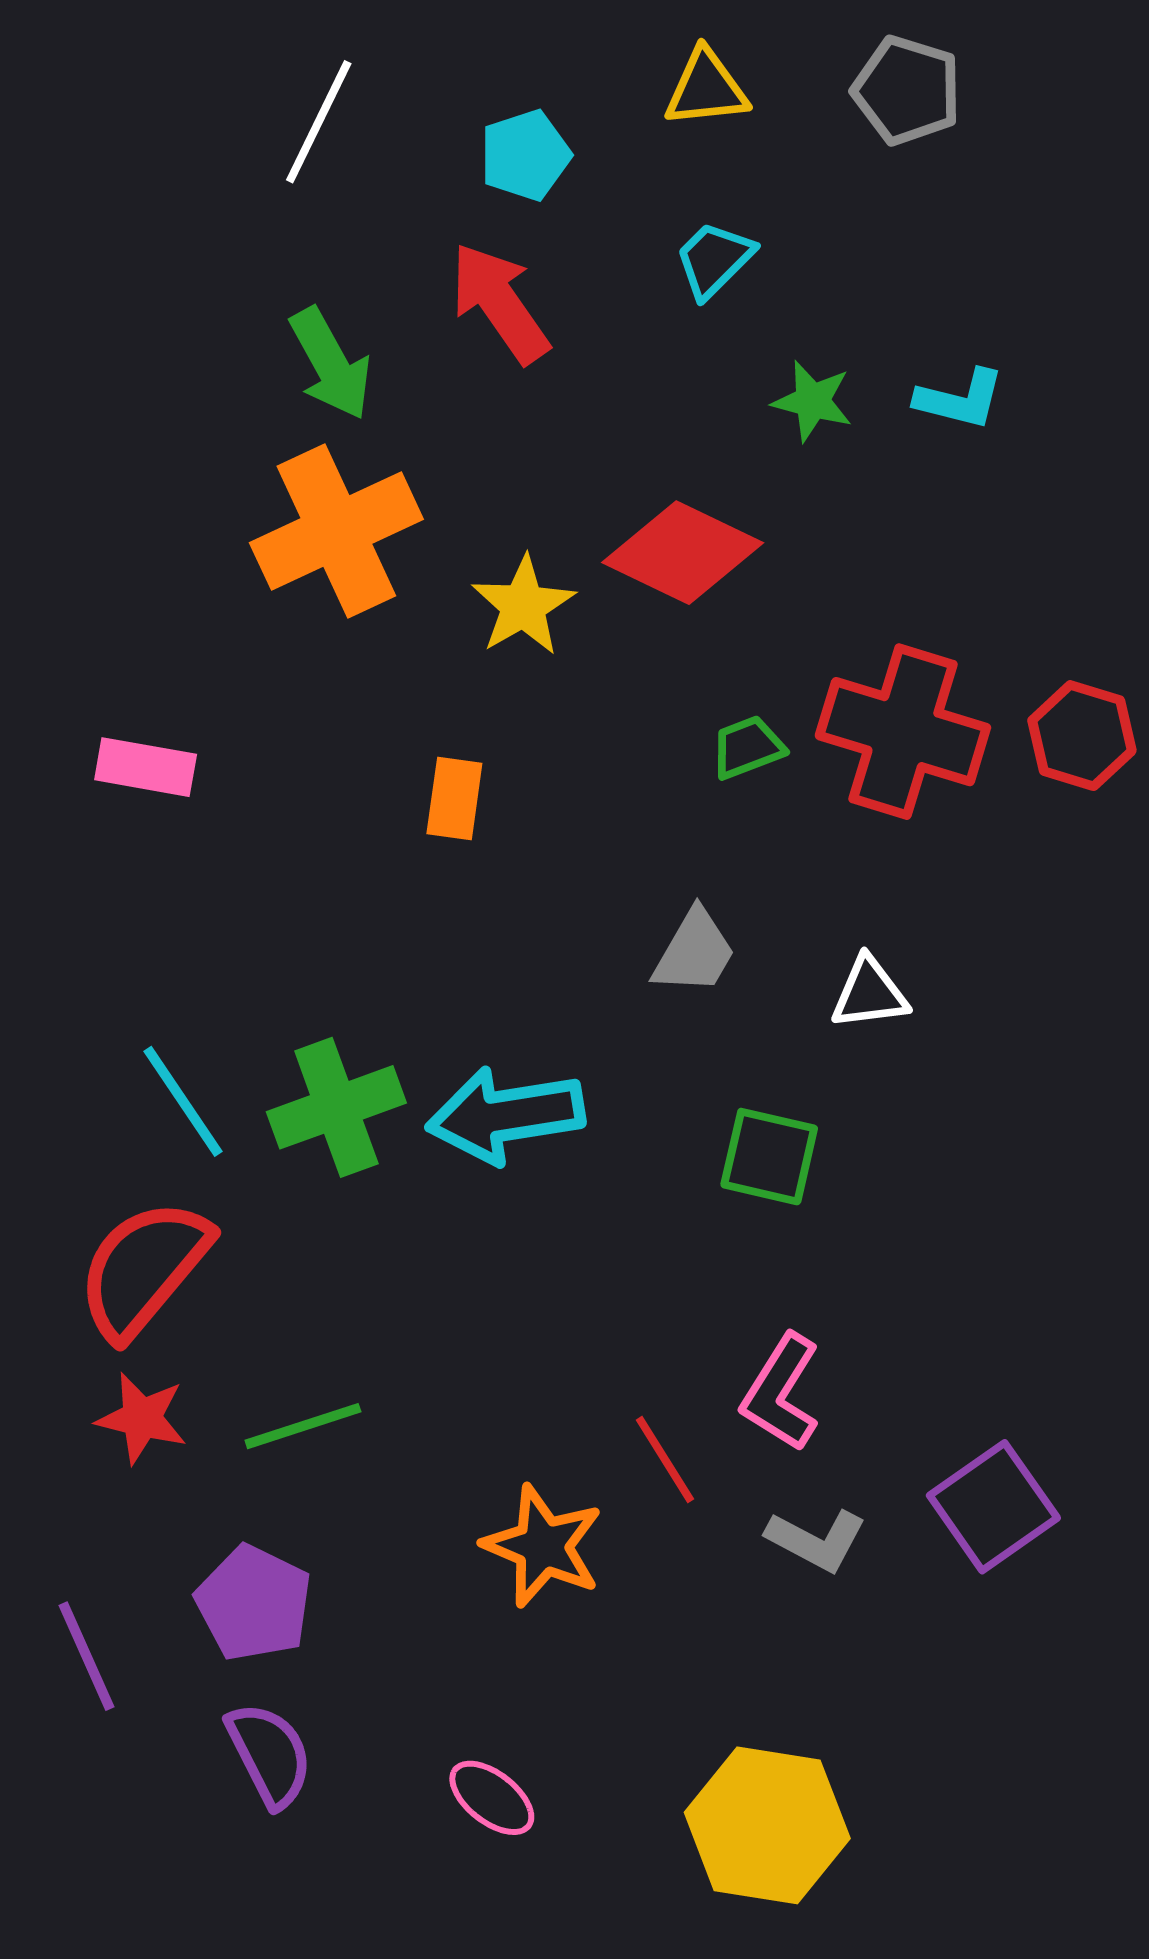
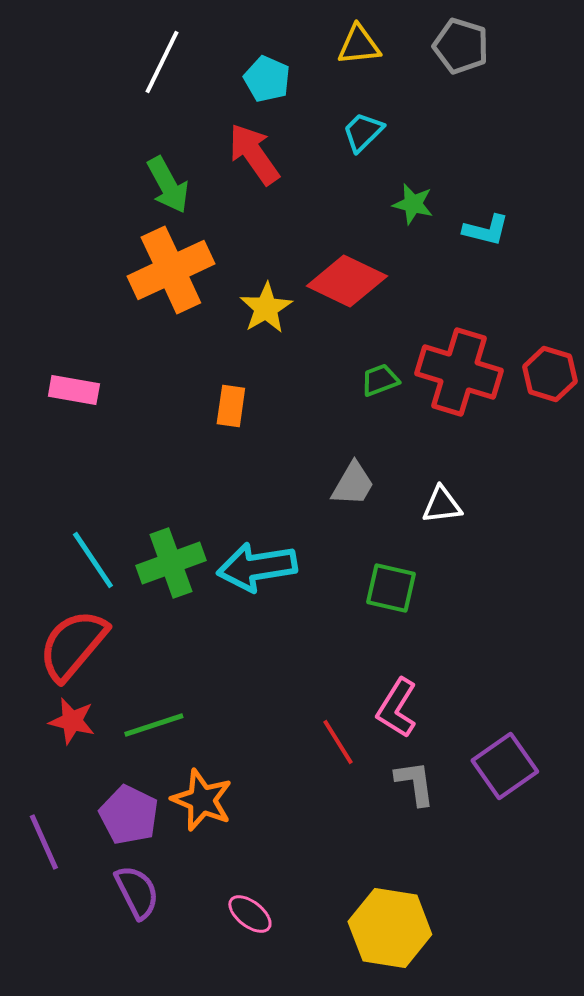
cyan pentagon: (525, 155) -> (267, 79), turned -30
cyan L-shape: (960, 399) -> (486, 230), moved
gray L-shape: (816, 1540) -> (415, 783), turned -126
orange star: (543, 1546) -> (202, 800), moved

